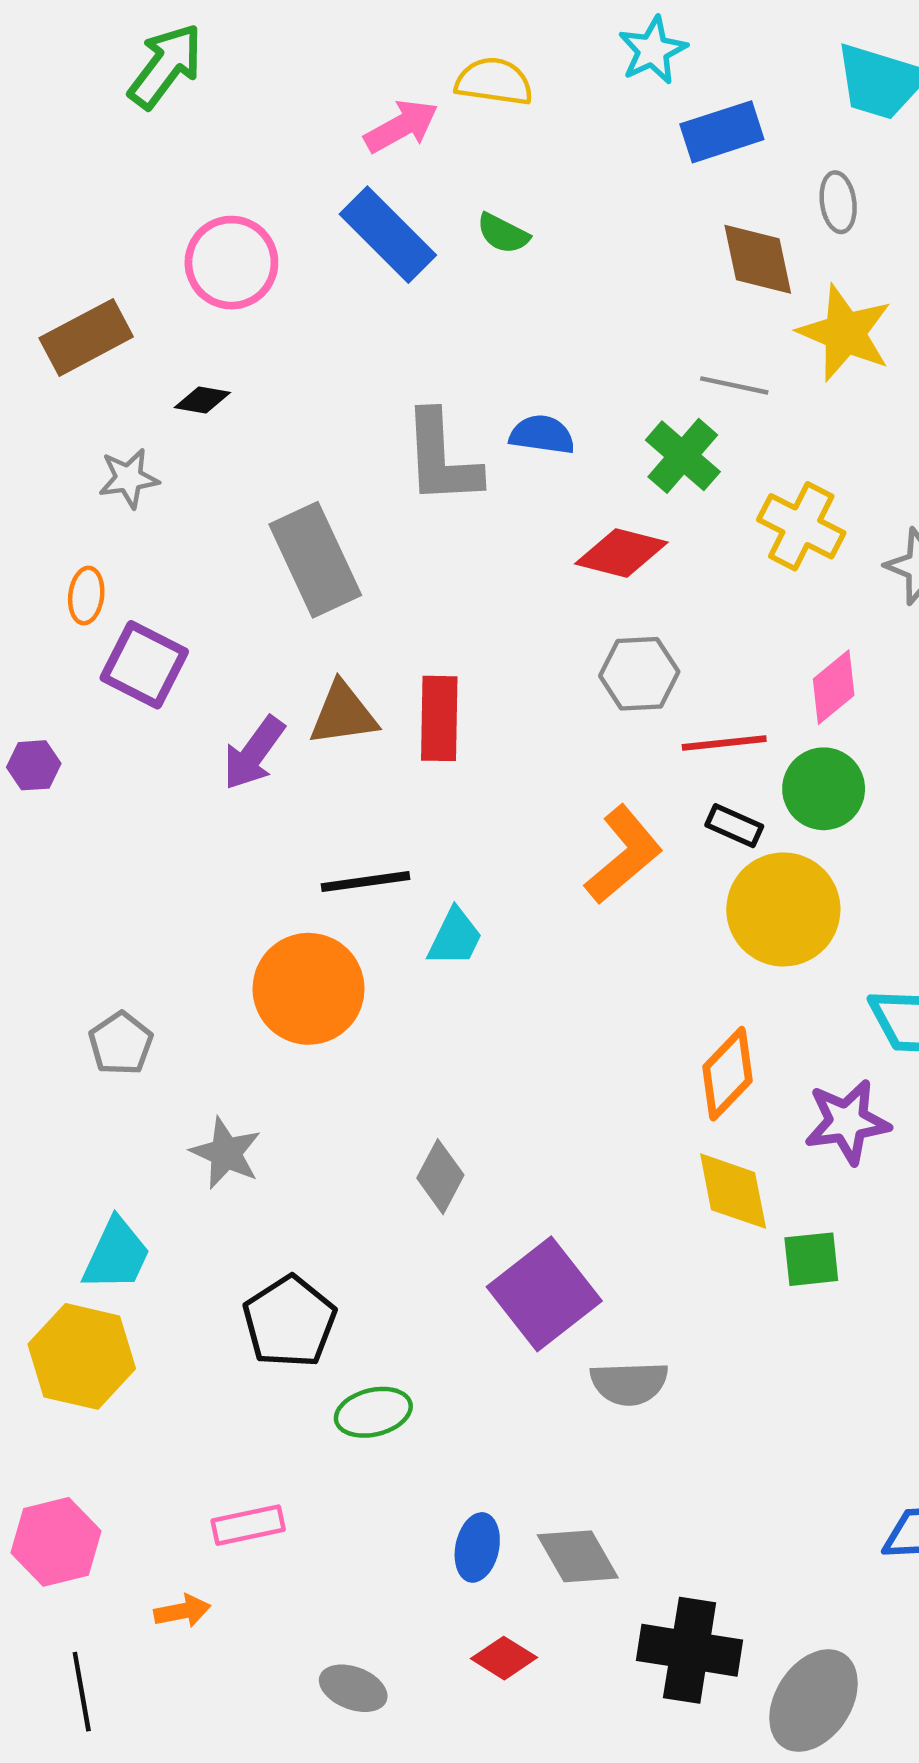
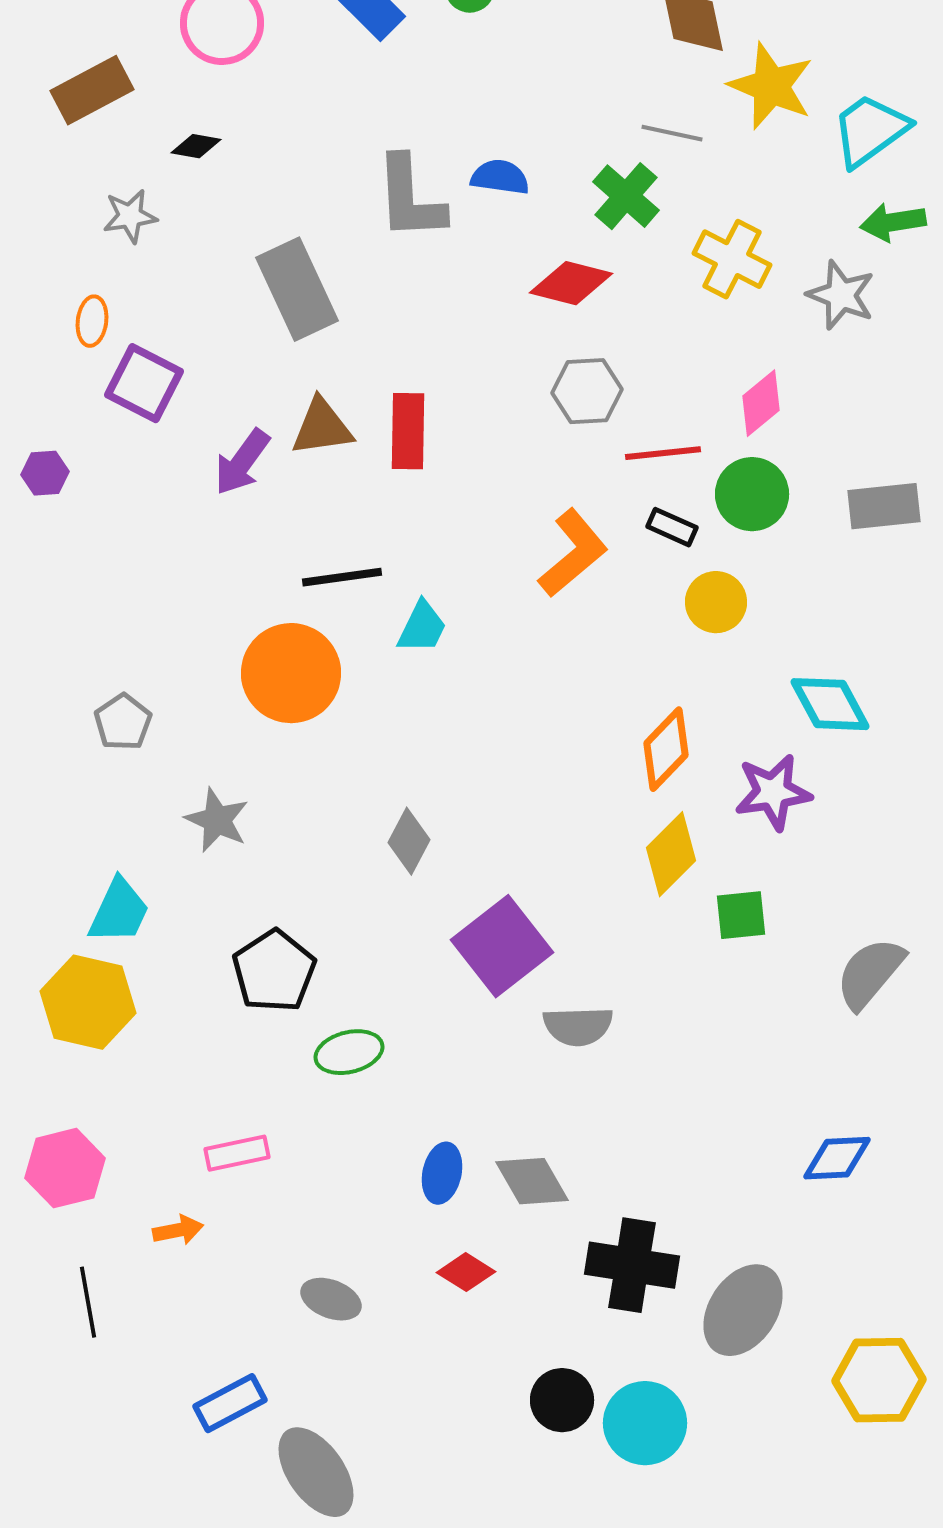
yellow circle: (783, 909) -> (716, 602), size x0.6
yellow diamond: (733, 1191) -> (671, 854), turned 56

